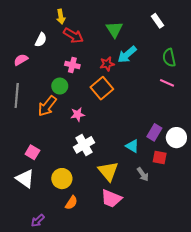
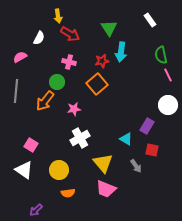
cyan arrow: (127, 55) -> (121, 52), turned -42
pink line: (167, 83) -> (168, 75), moved, turned 40
white circle: (176, 138) -> (168, 105), moved
orange semicircle: (71, 203) -> (68, 193), turned 48

